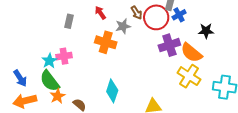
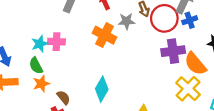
green semicircle: (50, 81) -> (36, 66), size x0.7

